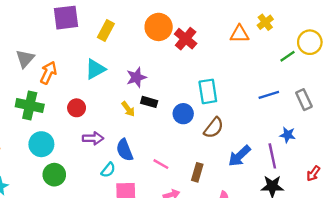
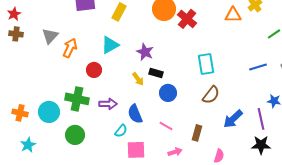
purple star: (136, 77) -> (145, 52), turned -30
green cross: (30, 105) -> (77, 99), moved
red circle: (77, 108) -> (94, 70), moved
blue circle: (183, 114) -> (168, 93), moved
cyan circle: (41, 144) -> (49, 112), moved

